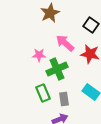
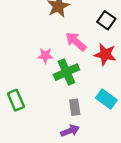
green rectangle: (43, 93) -> (16, 100), moved

